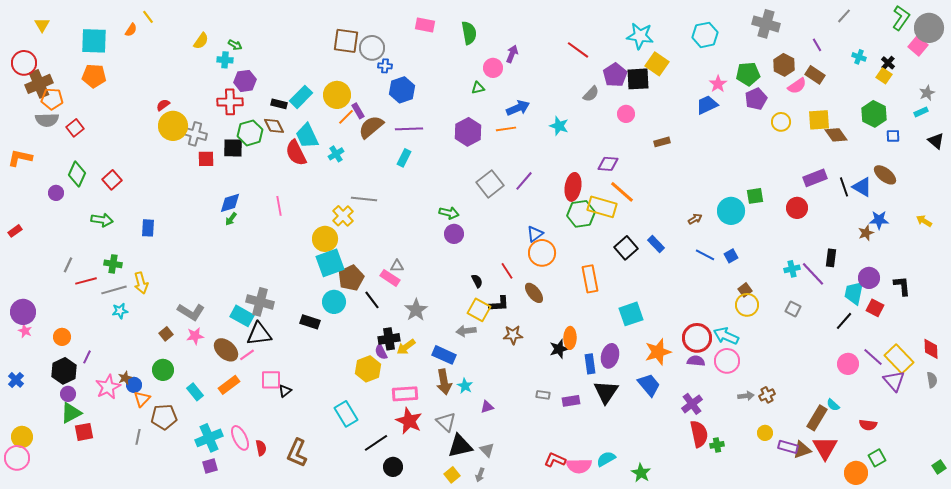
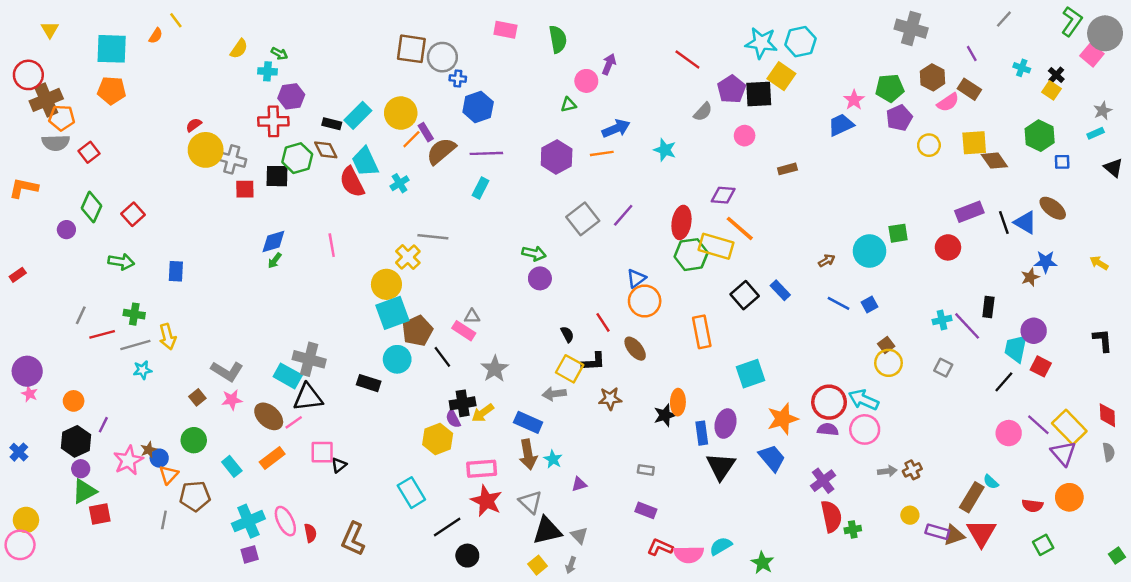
cyan hexagon: (705, 35) -> (800, 42), moved
black L-shape: (902, 286) -> (1103, 340), moved
purple rectangle: (571, 401) -> (646, 510), moved, turned 30
orange circle: (856, 473) -> (1069, 497), moved

